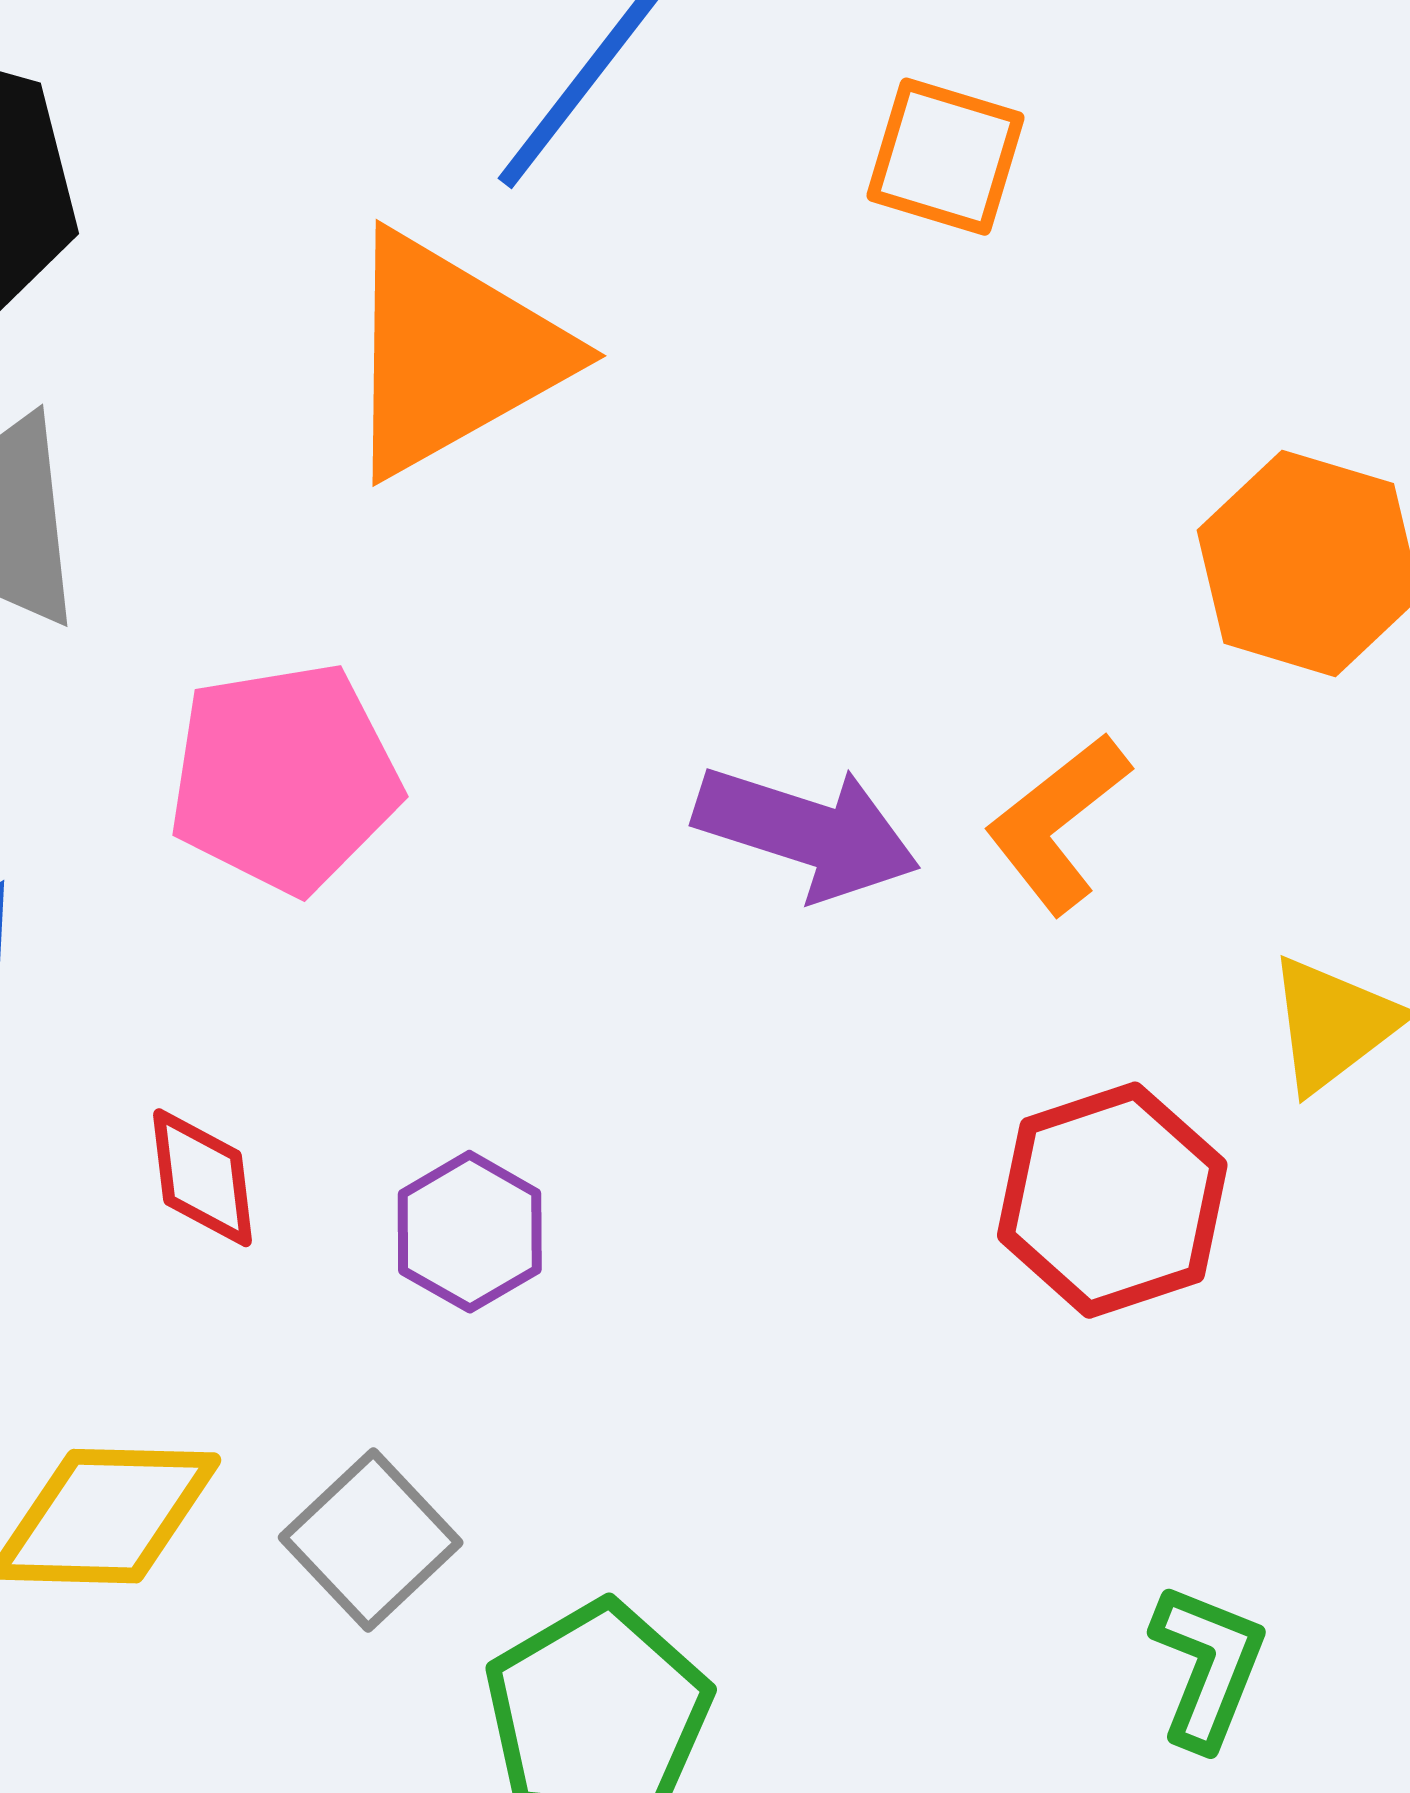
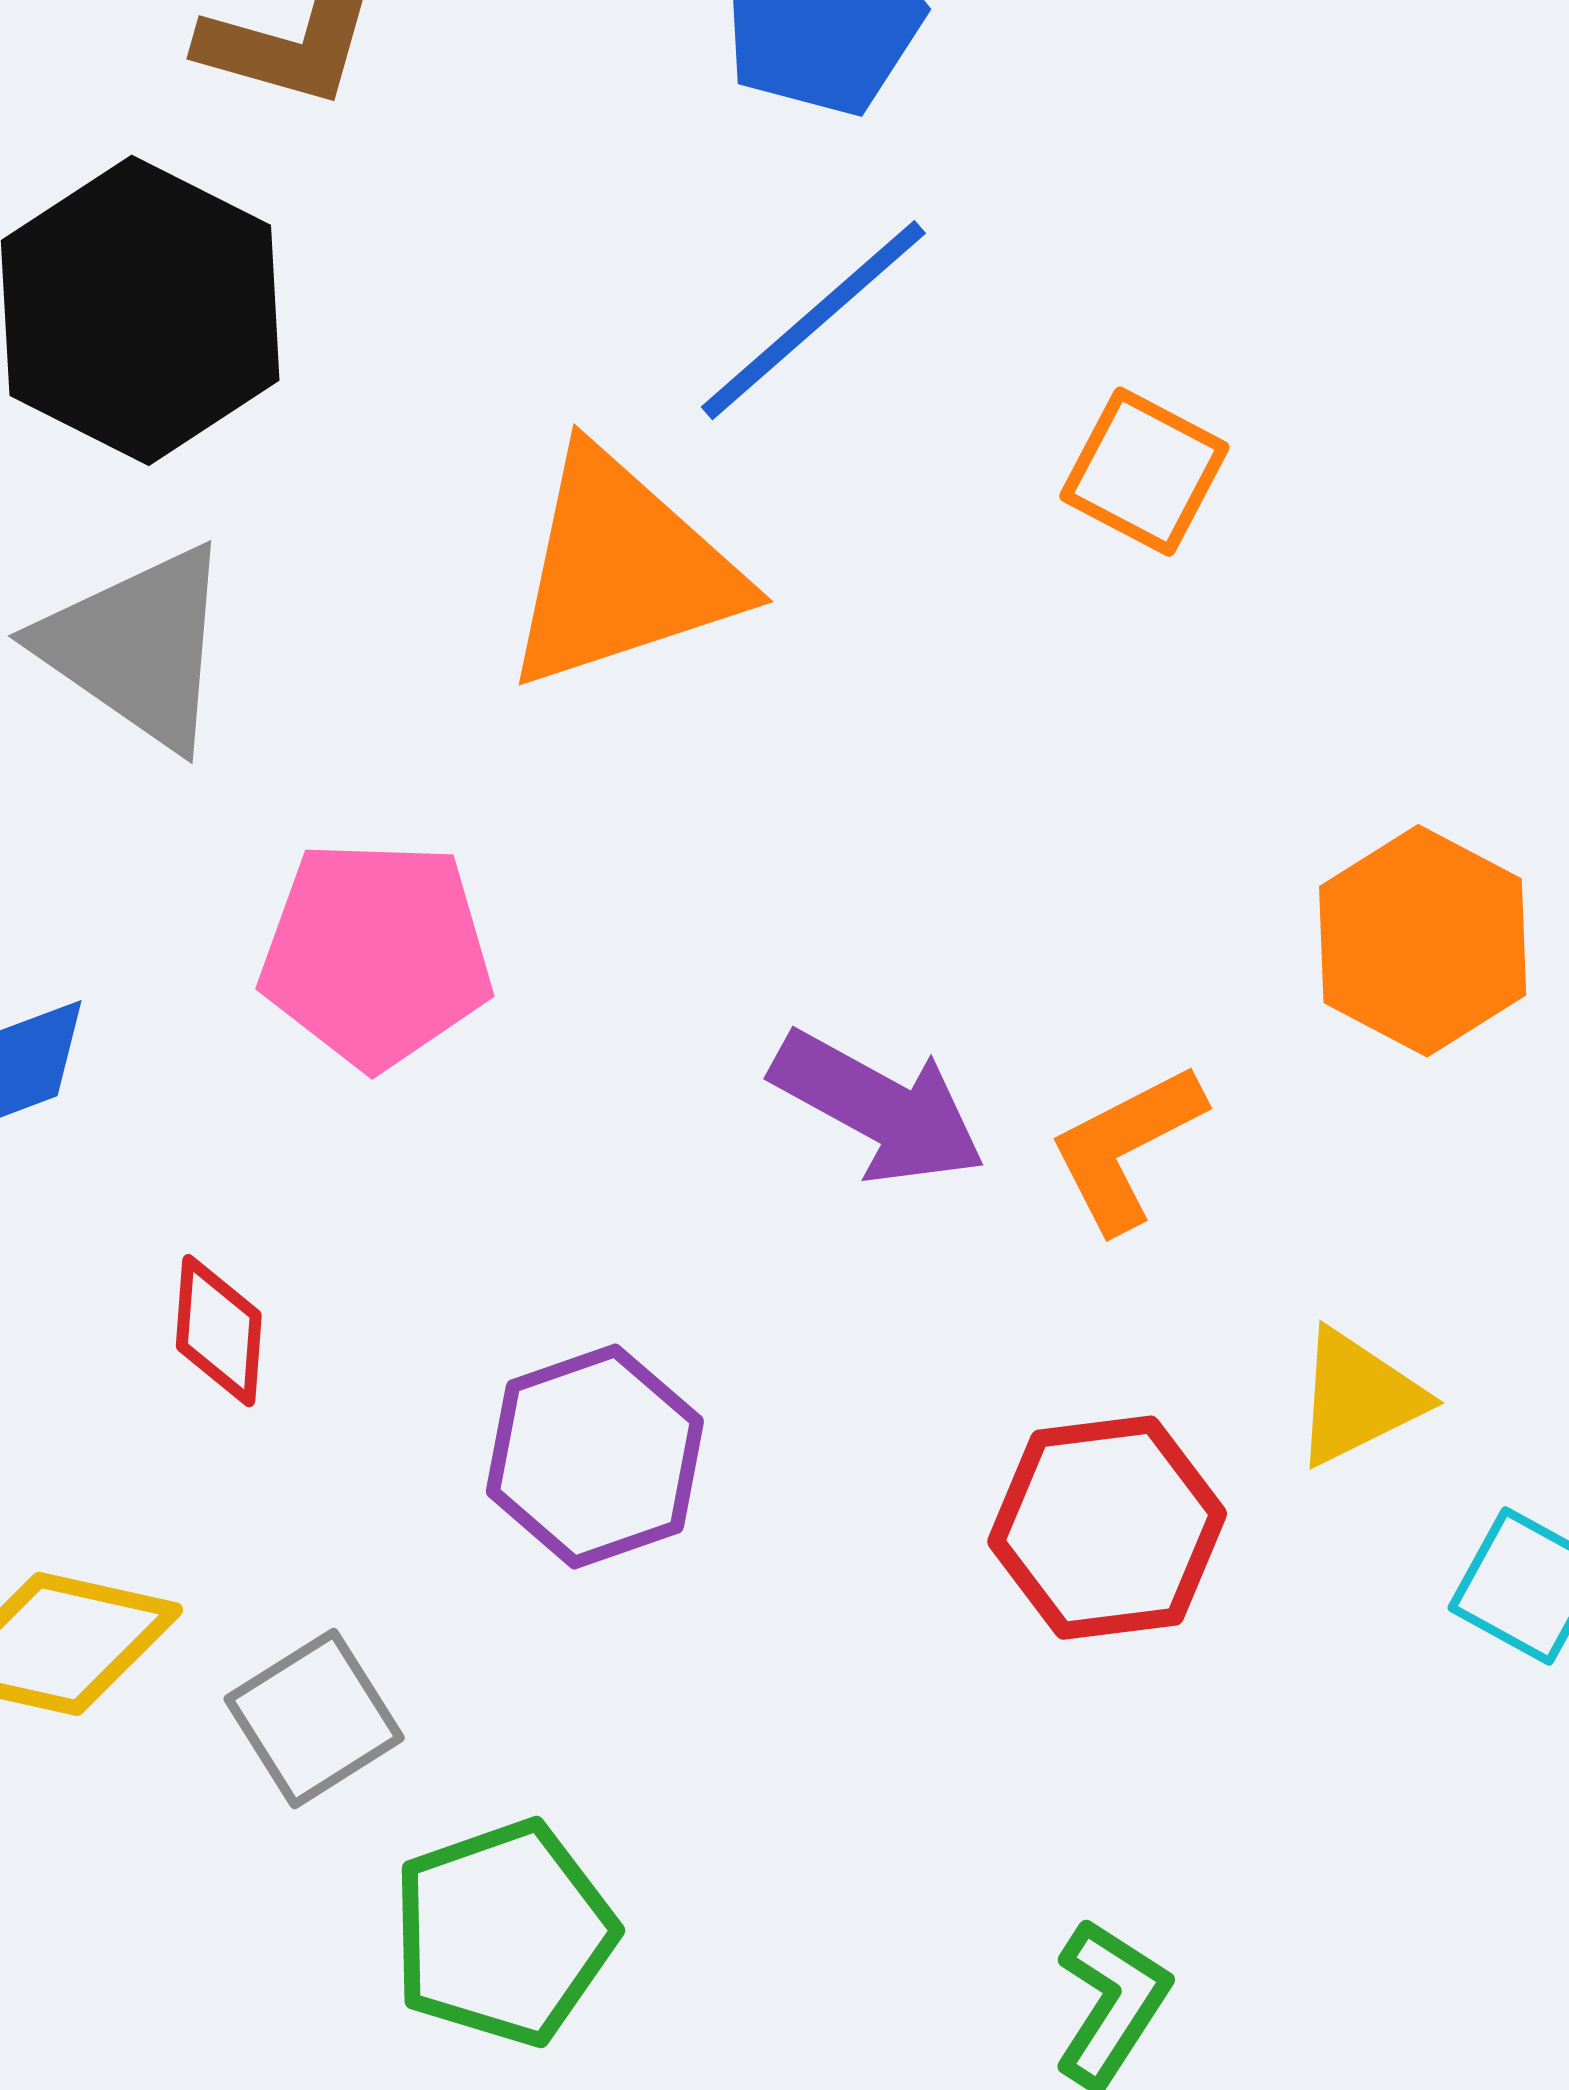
purple hexagon: (470, 1232) -> (595, 1456), moved, size x1.4

